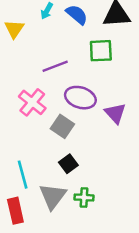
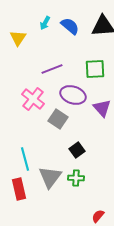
green square: (101, 51) -> (95, 69), moved
black square: (68, 164) -> (77, 150), moved

